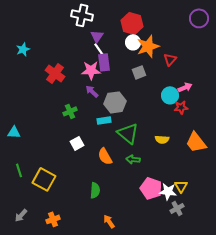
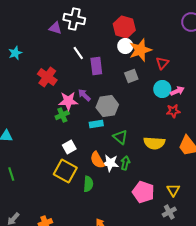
purple triangle: (97, 36) -> (55, 28), moved, turned -48
white line: (99, 49) -> (78, 53), moved
pink star: (91, 70) -> (68, 101), moved
cyan circle: (170, 95) -> (162, 89), moved
green triangle: (128, 133) -> (120, 137), size x0.7
yellow semicircle: (162, 139) -> (154, 143), size x1.5
green arrow: (133, 159) -> (125, 163), turned 96
yellow square: (44, 179) -> (65, 171), moved
green semicircle: (95, 190) -> (88, 184), moved
white star: (168, 191) -> (110, 163), moved

